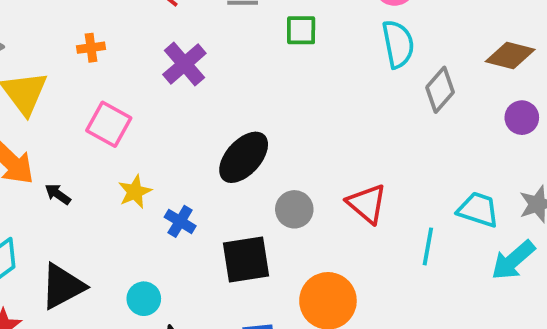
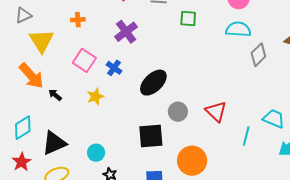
cyan semicircle: (398, 44) -> (238, 29), turned -80
blue cross: (180, 221) -> (114, 68), moved

